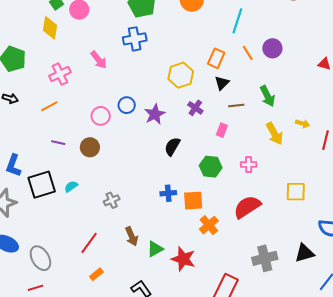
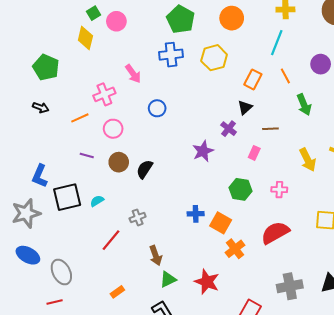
purple circle: (272, 48) -> (321, 64), moved
pink cross: (60, 74) -> (104, 94), moved
yellow hexagon: (181, 75) -> (214, 58), moved
black triangle: (222, 83) -> (245, 107), moved
green arrow: (267, 96) -> (304, 105), moved
blue circle: (127, 105) -> (157, 108), moved
purple star: (155, 114) -> (203, 151), moved
pink circle: (101, 116) -> (113, 129), moved
black semicircle: (172, 147) -> (145, 169), moved
orange square: (193, 201) -> (221, 223), turned 30
red line: (89, 243) -> (111, 240), moved
green triangle: (155, 249) -> (168, 279), moved

